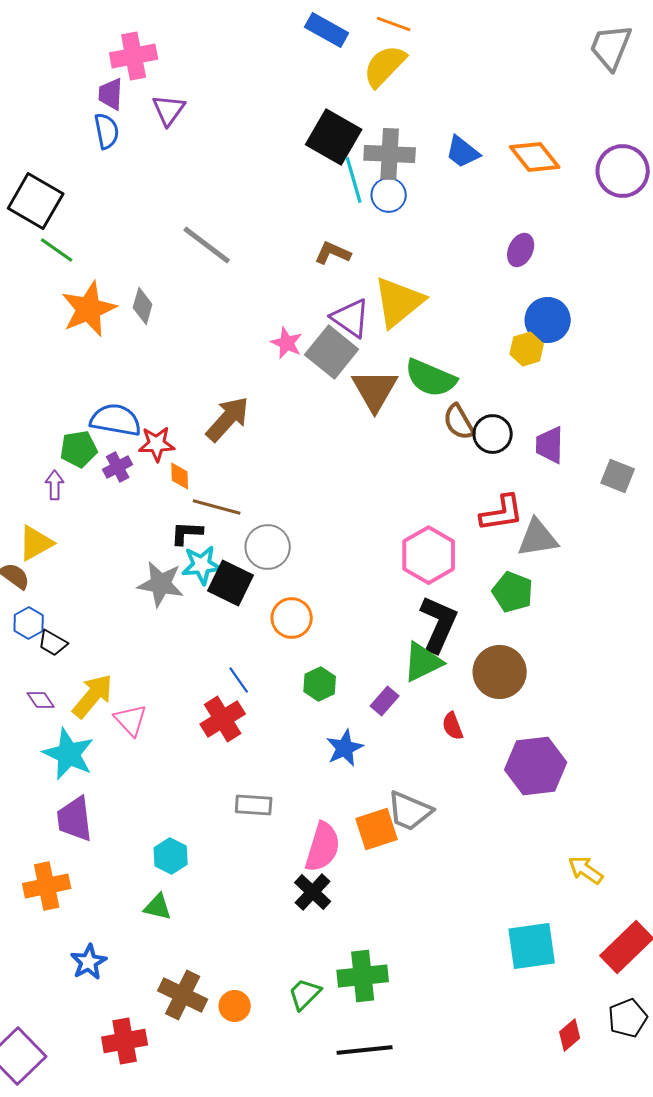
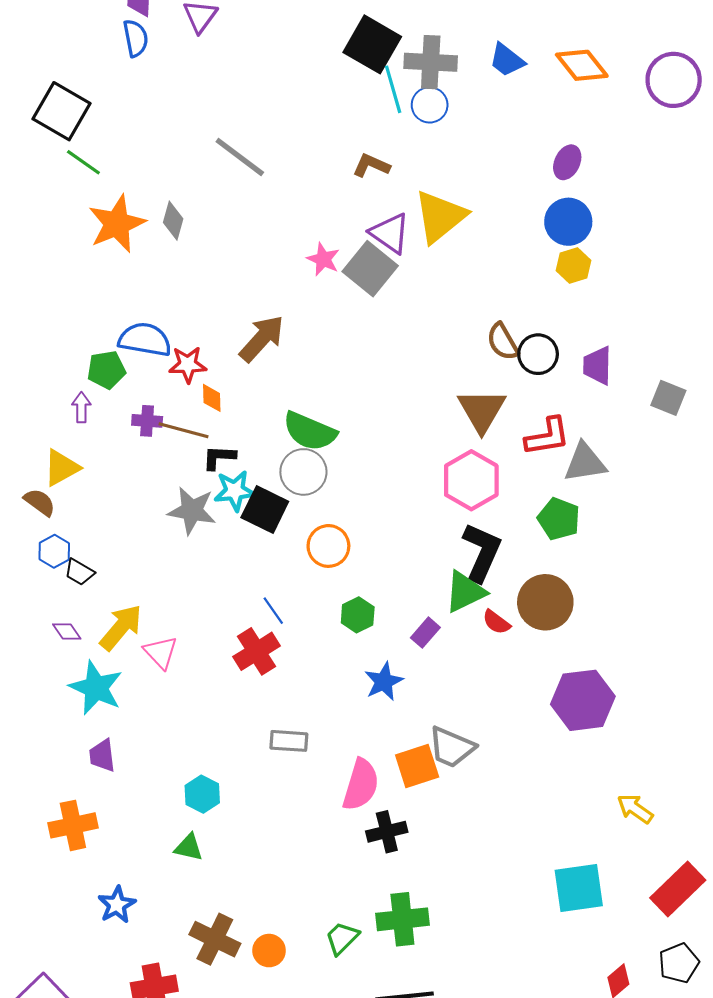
blue circle: (548, 320) -> (568, 222), moved
green semicircle: (431, 378) -> (310, 431), moved
brown triangle: (375, 390) -> (482, 410), moved
purple cross: (118, 467) -> (147, 421), moved, turned 32
brown line: (217, 507) -> (184, 430), moved
red semicircle: (453, 726) -> (496, 622), moved, turned -32
purple trapezoid: (75, 819) -> (102, 756), size x0.7
black cross: (313, 892) -> (387, 832), moved, turned 33

